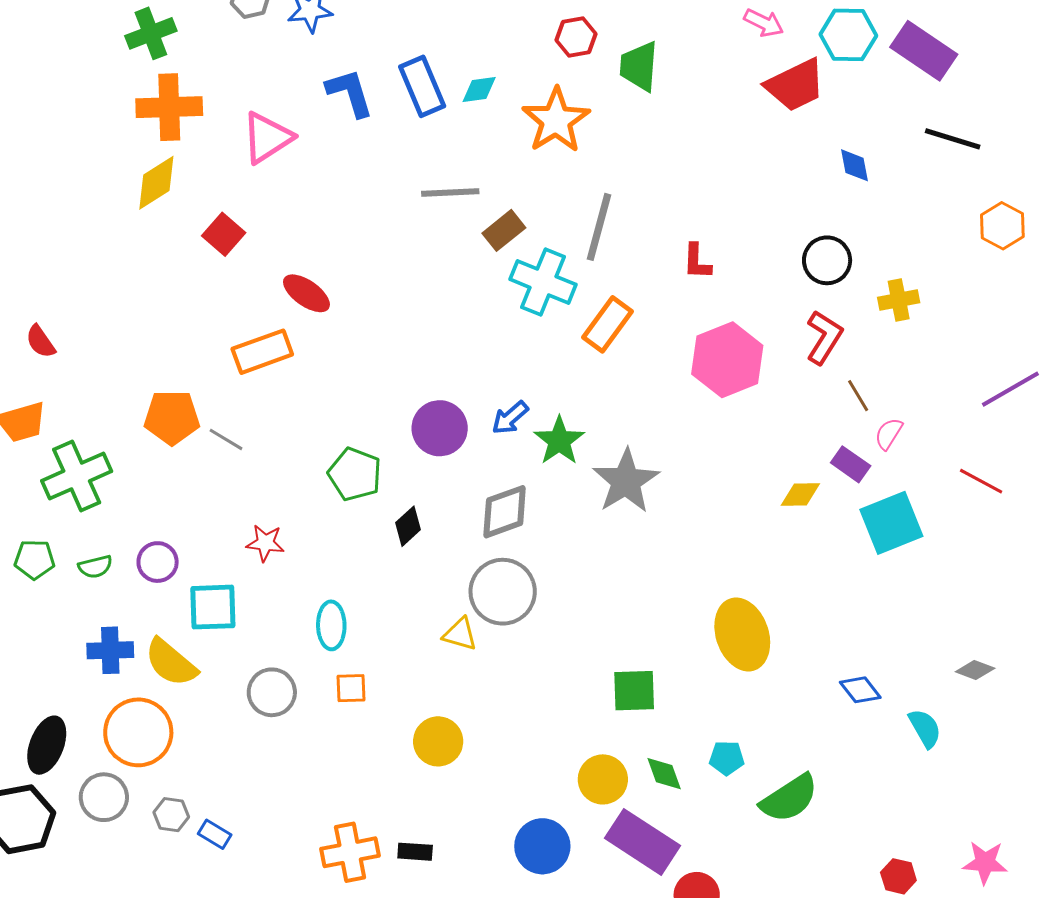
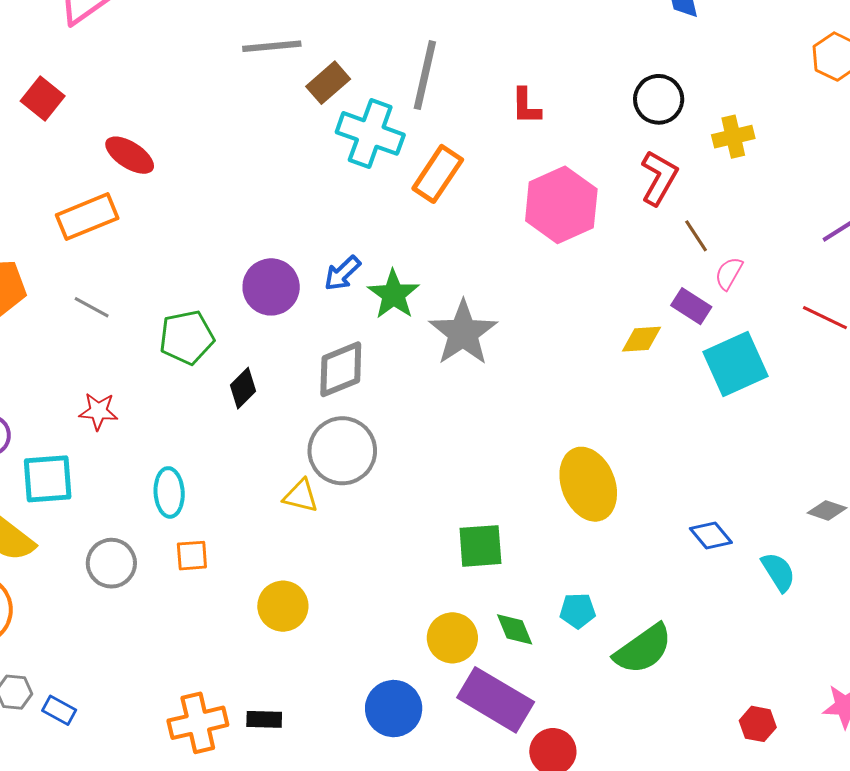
gray line: (226, 439) -> (92, 307), moved
green pentagon: (355, 474) -> (187, 337), turned -30

